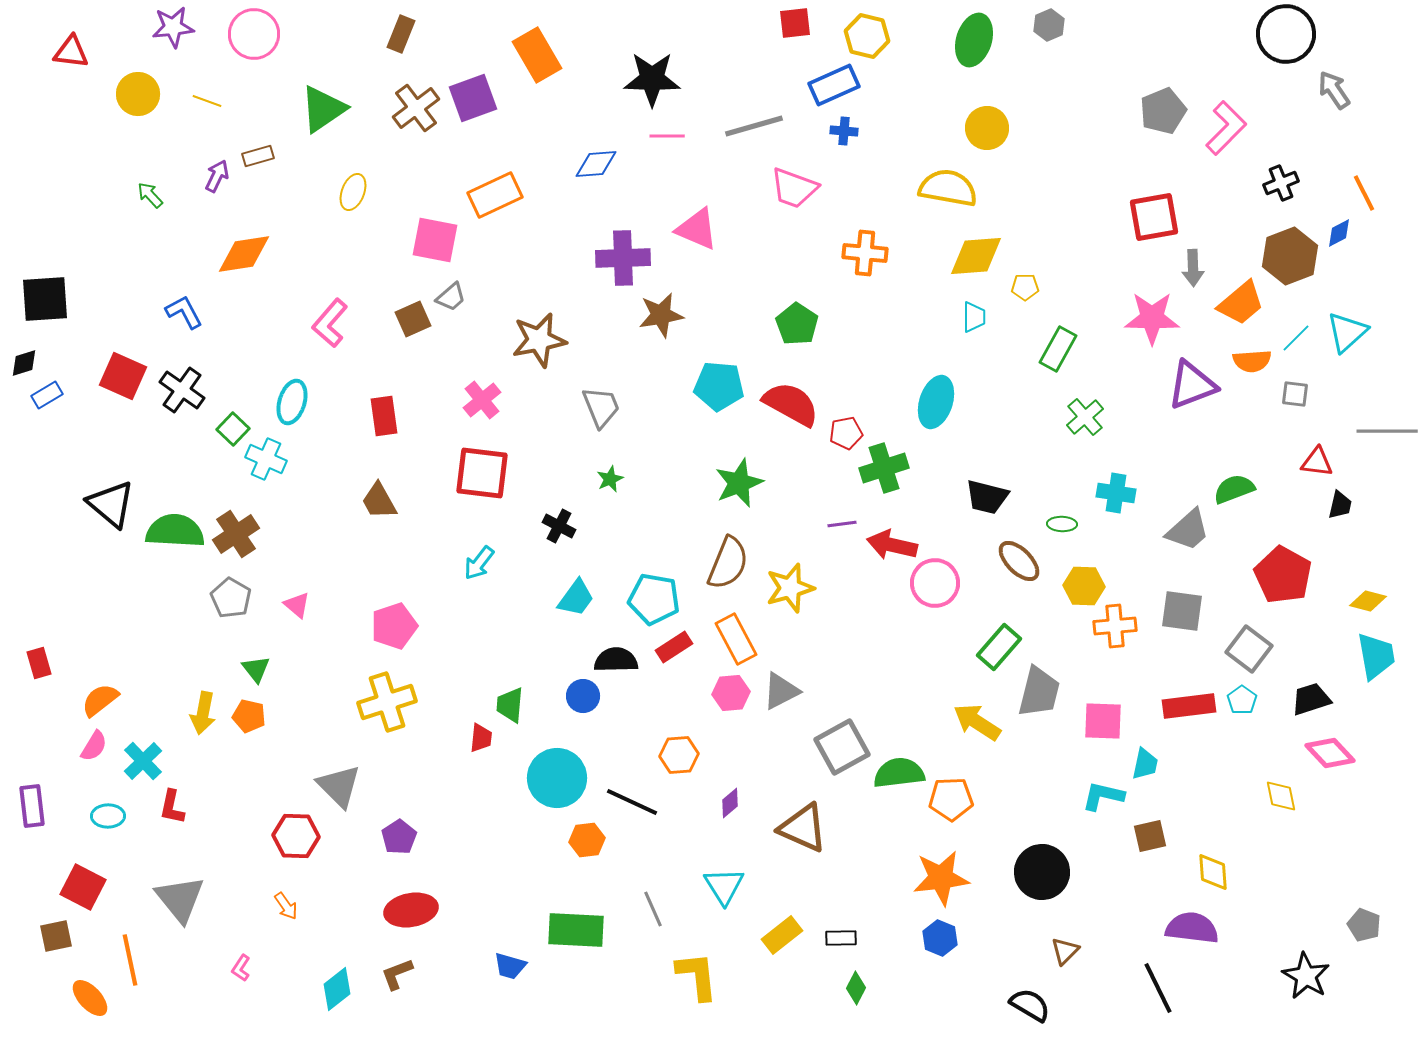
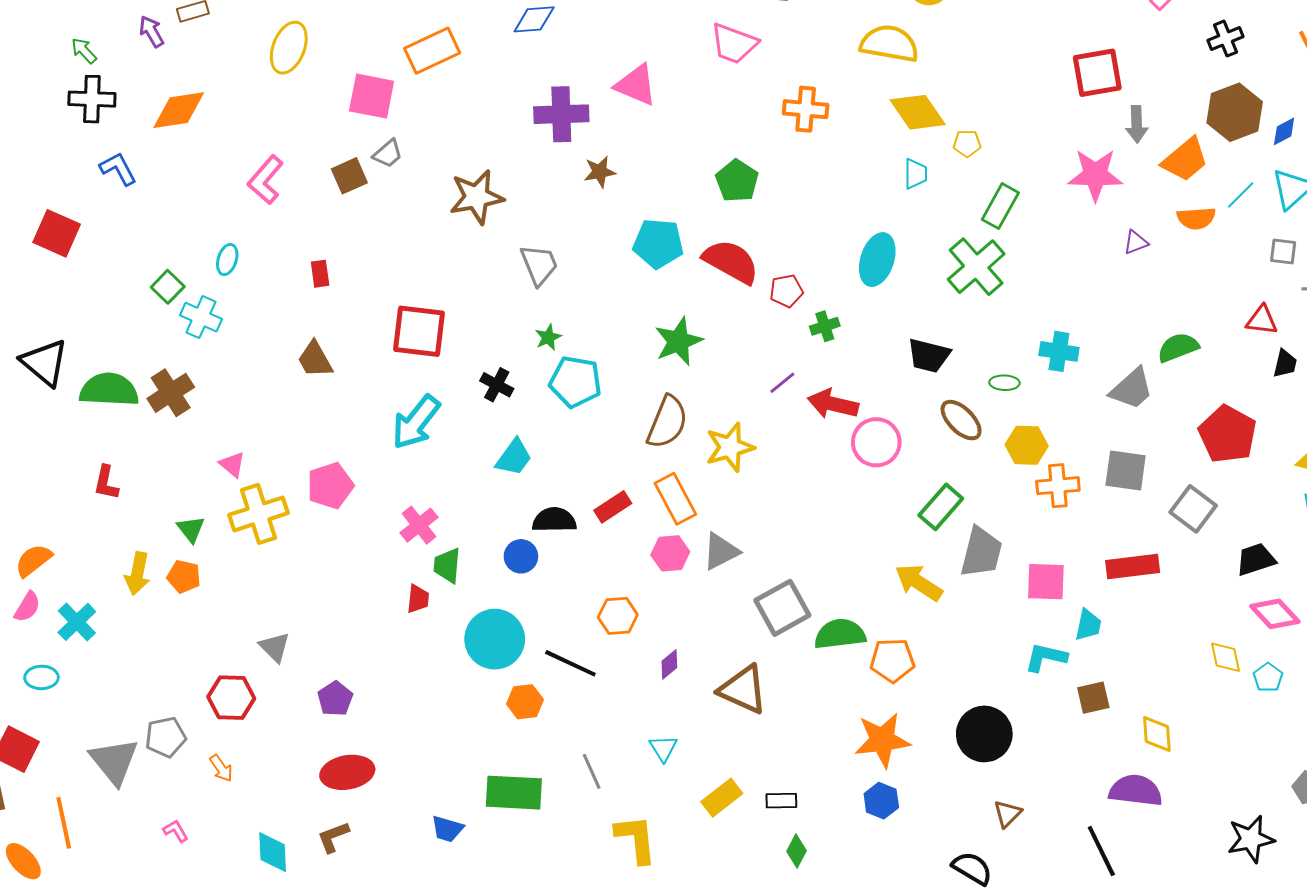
purple arrow: (217, 176) -> (152, 31), turned -56
yellow ellipse: (353, 192) -> (289, 48), size x1.4
blue diamond: (1339, 233) -> (1284, 131), moved
yellow diamond: (976, 256) -> (918, 112), turned 60
brown star: (661, 315) -> (600, 172), size x0.7
purple triangle: (1192, 385) -> (1136, 242), size x0.5
black cross: (182, 390) -> (92, 99), moved, turned -33
gray square: (1295, 394) -> (1283, 251), moved
pink cross: (482, 400) -> (419, 525), moved
cyan ellipse: (292, 402) -> (227, 260), size x0.7
red rectangle: (384, 416) -> (320, 274), size x0.7
green cross: (1085, 417) -> (976, 267), moved, size x1.5
green cross: (884, 468) -> (825, 326), size x0.6
purple line: (842, 524) -> (782, 383), turned -32
cyan arrow: (479, 563) -> (416, 422), size x1.6
gray pentagon: (231, 598) -> (166, 737), moved, turned 30
cyan pentagon: (654, 599) -> (575, 382), moved
cyan pentagon: (1242, 700) -> (1268, 677), moved
yellow cross: (387, 702) -> (259, 514), moved
gray triangle: (339, 786) -> (275, 647), size x0.7
red L-shape: (172, 807) -> (106, 483), moved
cyan triangle: (724, 886) -> (663, 748), size x0.7
pink L-shape: (241, 968) -> (176, 831), turned 116
black star: (1306, 976) -> (1251, 839), turned 30
cyan diamond: (337, 989) -> (273, 852), turned -54

